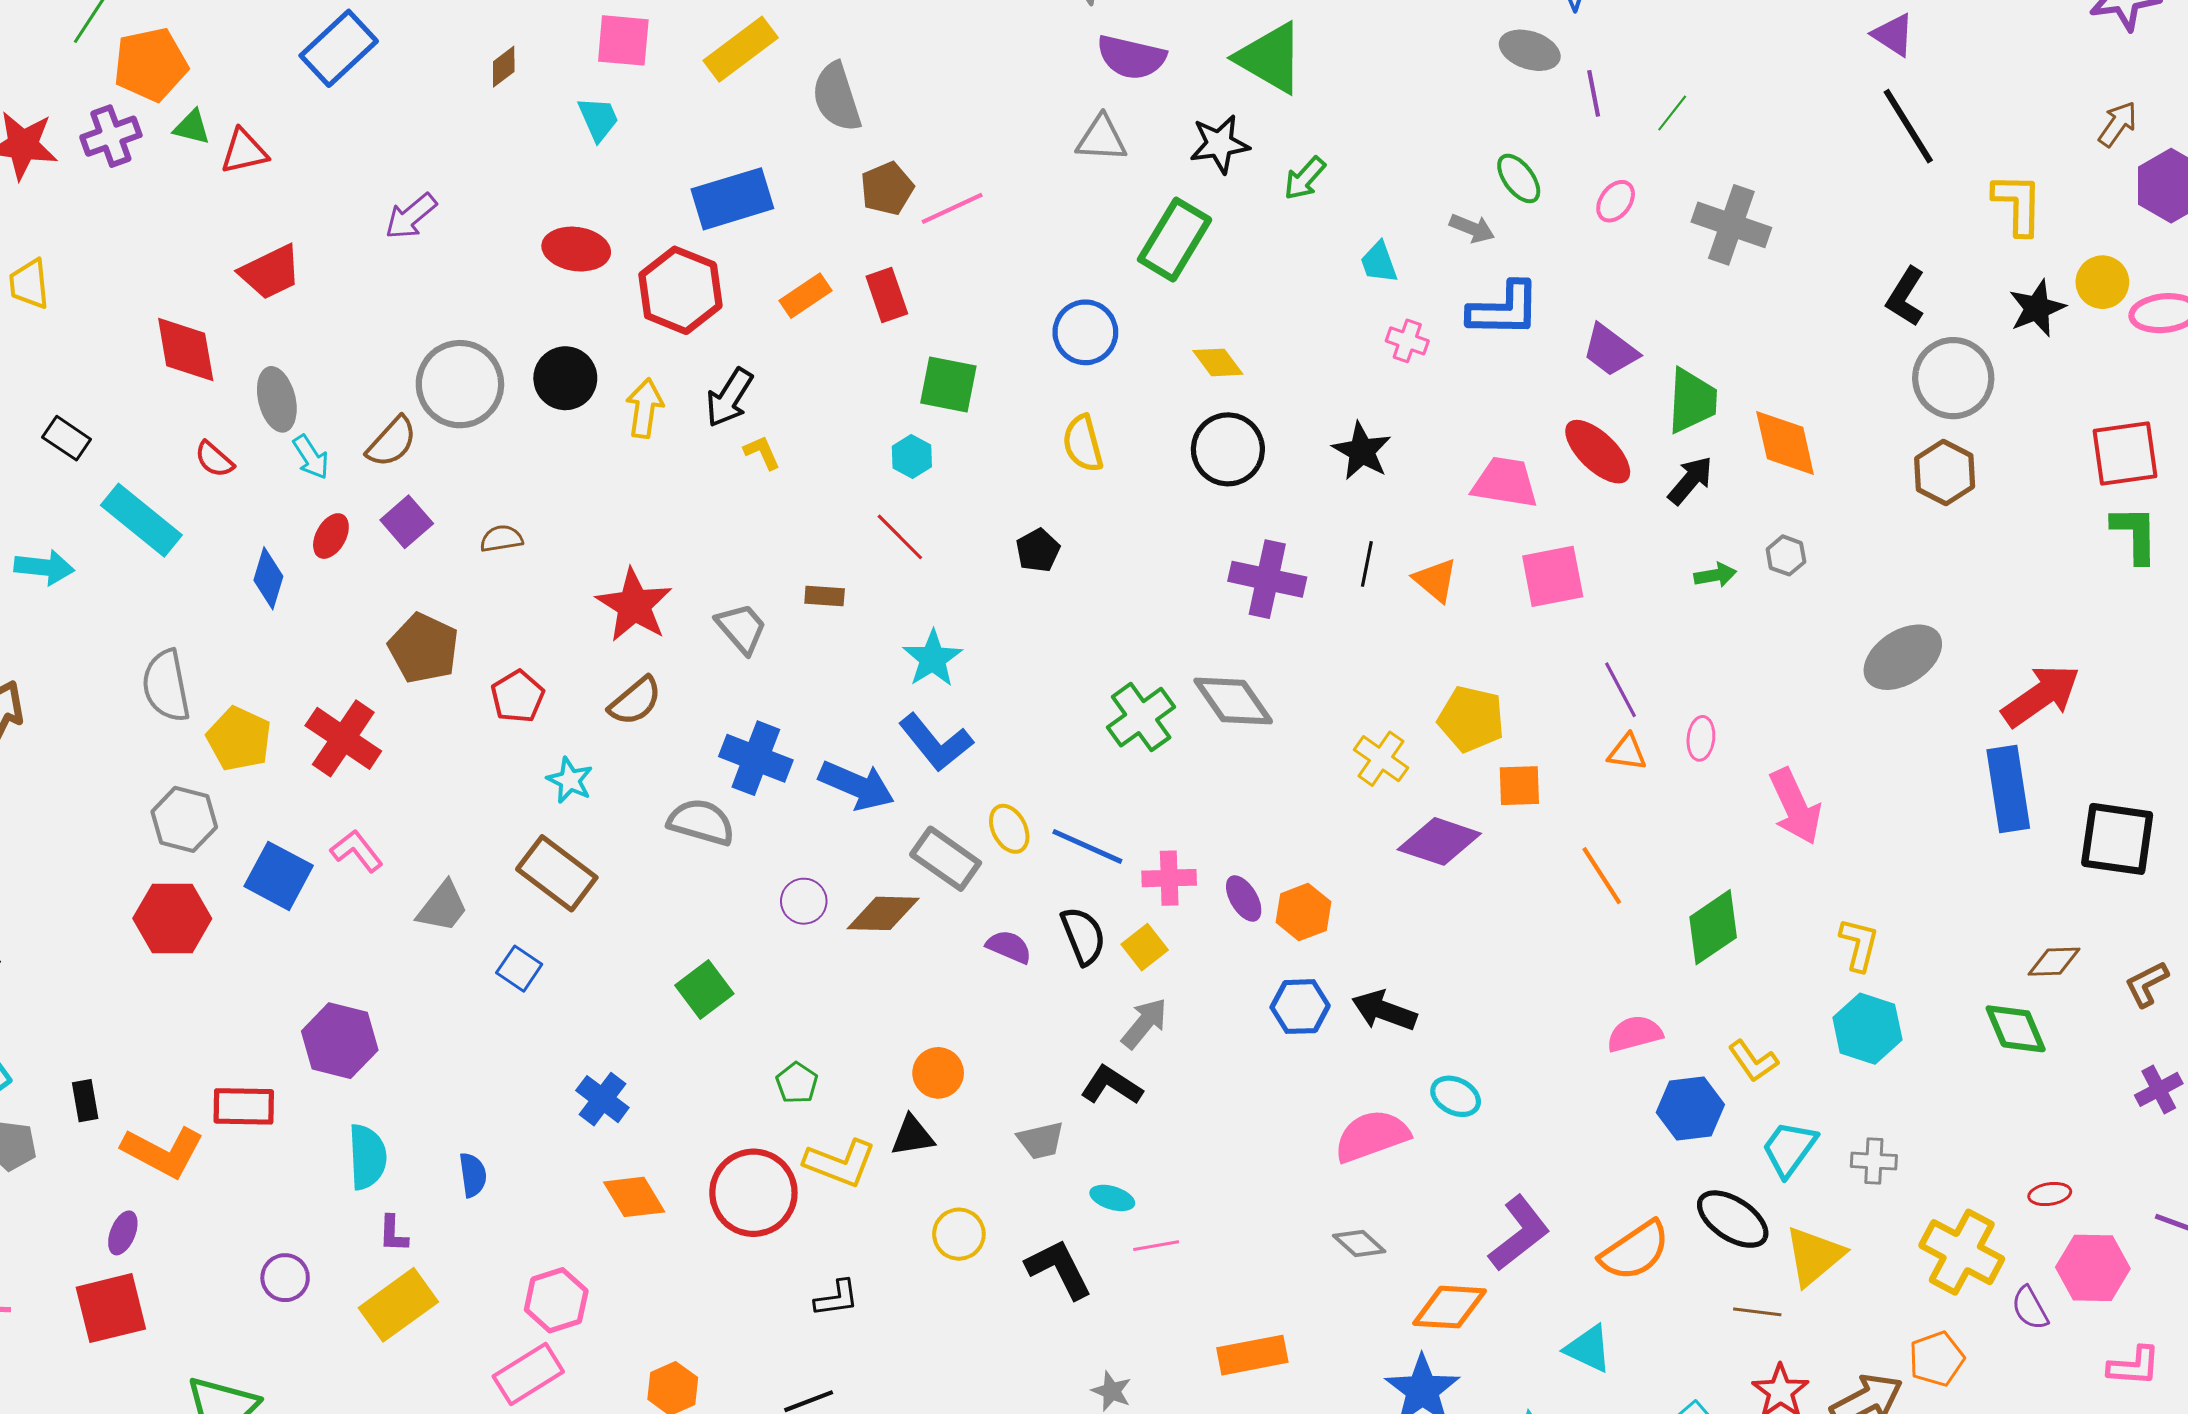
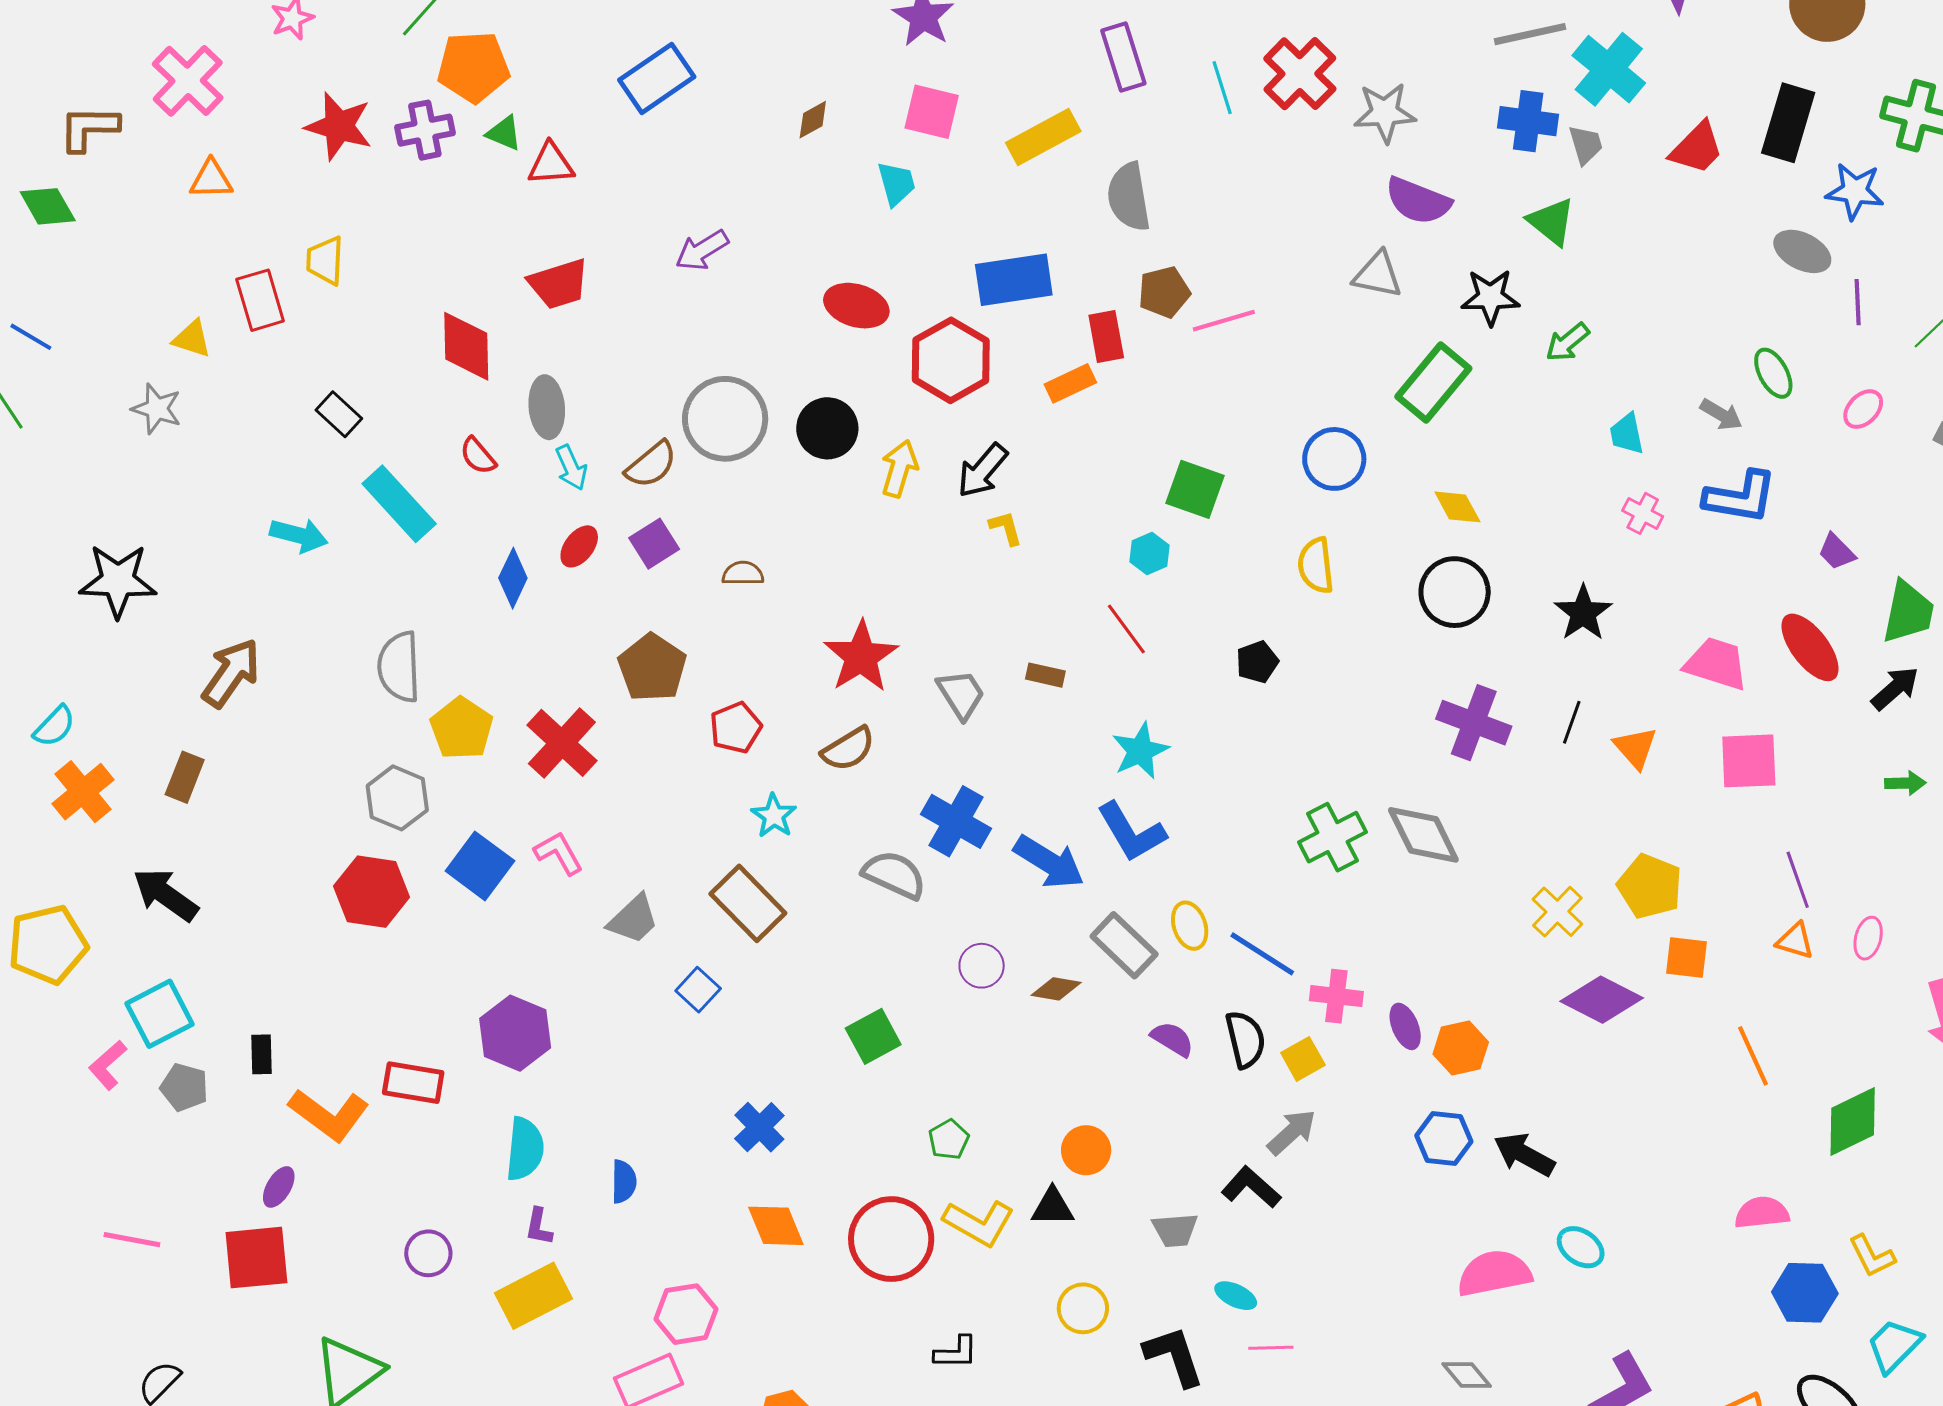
green triangle: (1270, 58) -> (1552, 222), size x0.7
red rectangle: (887, 295) -> (1106, 336), moved
purple trapezoid: (1610, 350) -> (1837, 552), size x0.7
brown diamond: (883, 913) -> (1056, 989), size x0.7

